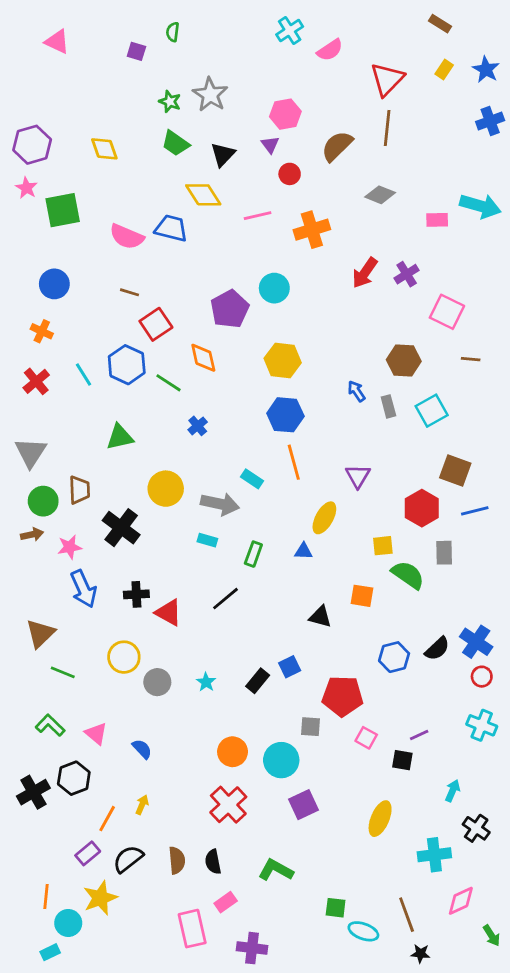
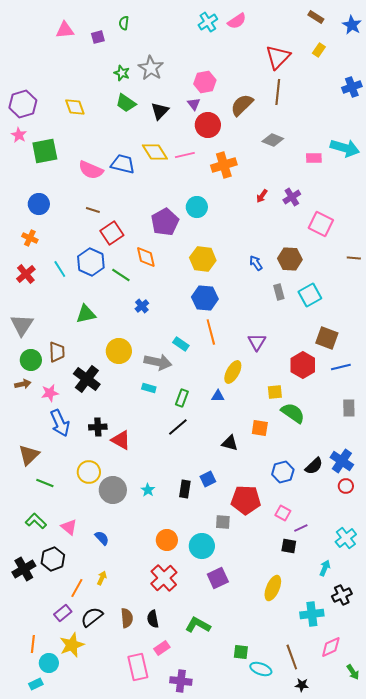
pink triangle: (57, 42) -> (65, 30), moved, turned -30
pink semicircle: (330, 50) -> (237, 21), moved
purple square: (136, 51) -> (98, 37), turned -32
blue star: (486, 70) -> (352, 25), moved
red circle: (290, 174) -> (208, 125), size x1.6
yellow diamond: (203, 195) -> (155, 152), moved
red arrow: (365, 273) -> (262, 196), size x0.6
brown line: (471, 359) -> (354, 258), moved
blue arrow: (356, 391) -> (256, 263), moved
gray rectangle: (444, 553) -> (349, 408), moved
black line: (226, 599) -> (178, 427), moved
black rectangle: (258, 681) -> (185, 489), turned -30
gray circle: (157, 682) -> (113, 490), size x1.4
cyan cross: (482, 725) -> (346, 538), moved, turned 30
pink square: (366, 738) -> (283, 513), moved
black cross: (476, 828) -> (342, 595), turned 30

